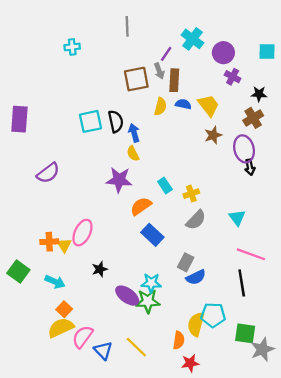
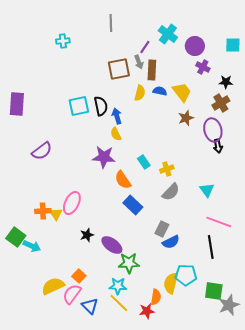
orange semicircle: (141, 206) -> (123, 180), turned -90
cyan arrow: (55, 282) -> (32, 246), moved
cyan star: (151, 283) -> (118, 286), moved
purple ellipse: (127, 296) -> (112, 245), moved
orange square: (64, 309) -> (79, 276), moved
red star: (190, 363) -> (147, 311), moved

